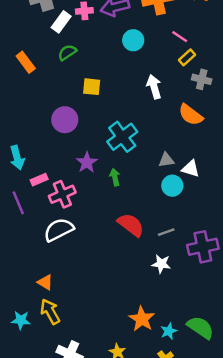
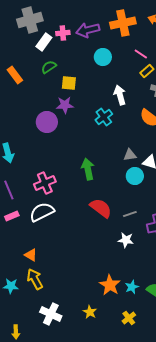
yellow square: (92, 87) -> (69, 83), moved
cyan cross: (122, 137) -> (104, 117), moved, size x0.7
purple star: (87, 162) -> (65, 105), moved, turned 30
green arrow: (115, 177) -> (88, 169), size x1.5
pink rectangle: (39, 180) -> (12, 216), moved
cyan star: (169, 331) -> (132, 287), moved

